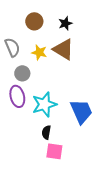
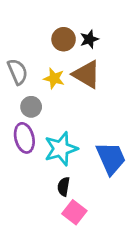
brown circle: (34, 21) -> (64, 39), moved
pink square: (54, 151) -> (74, 212), turned 30

